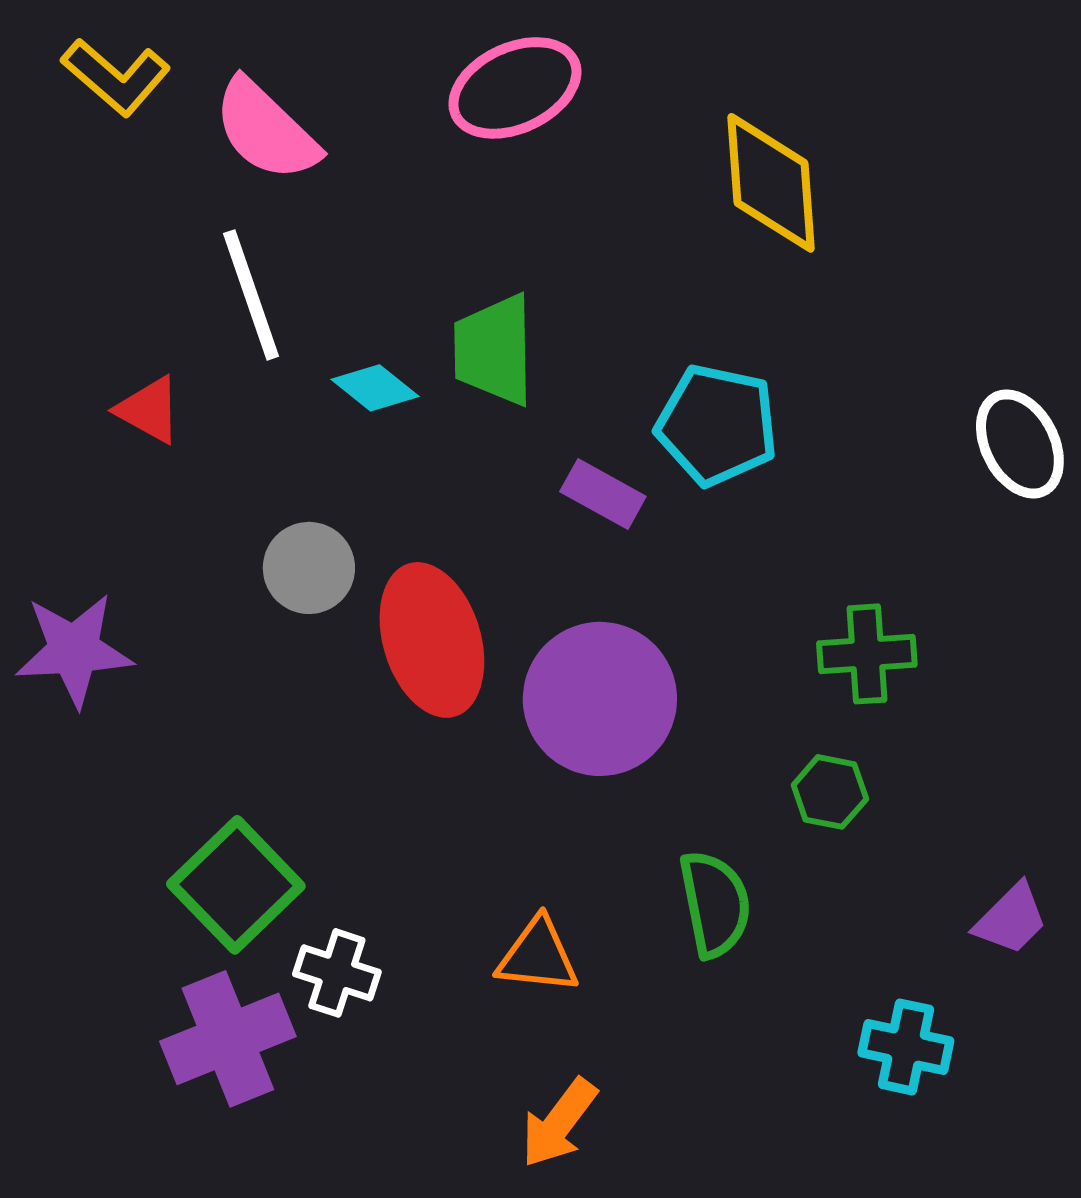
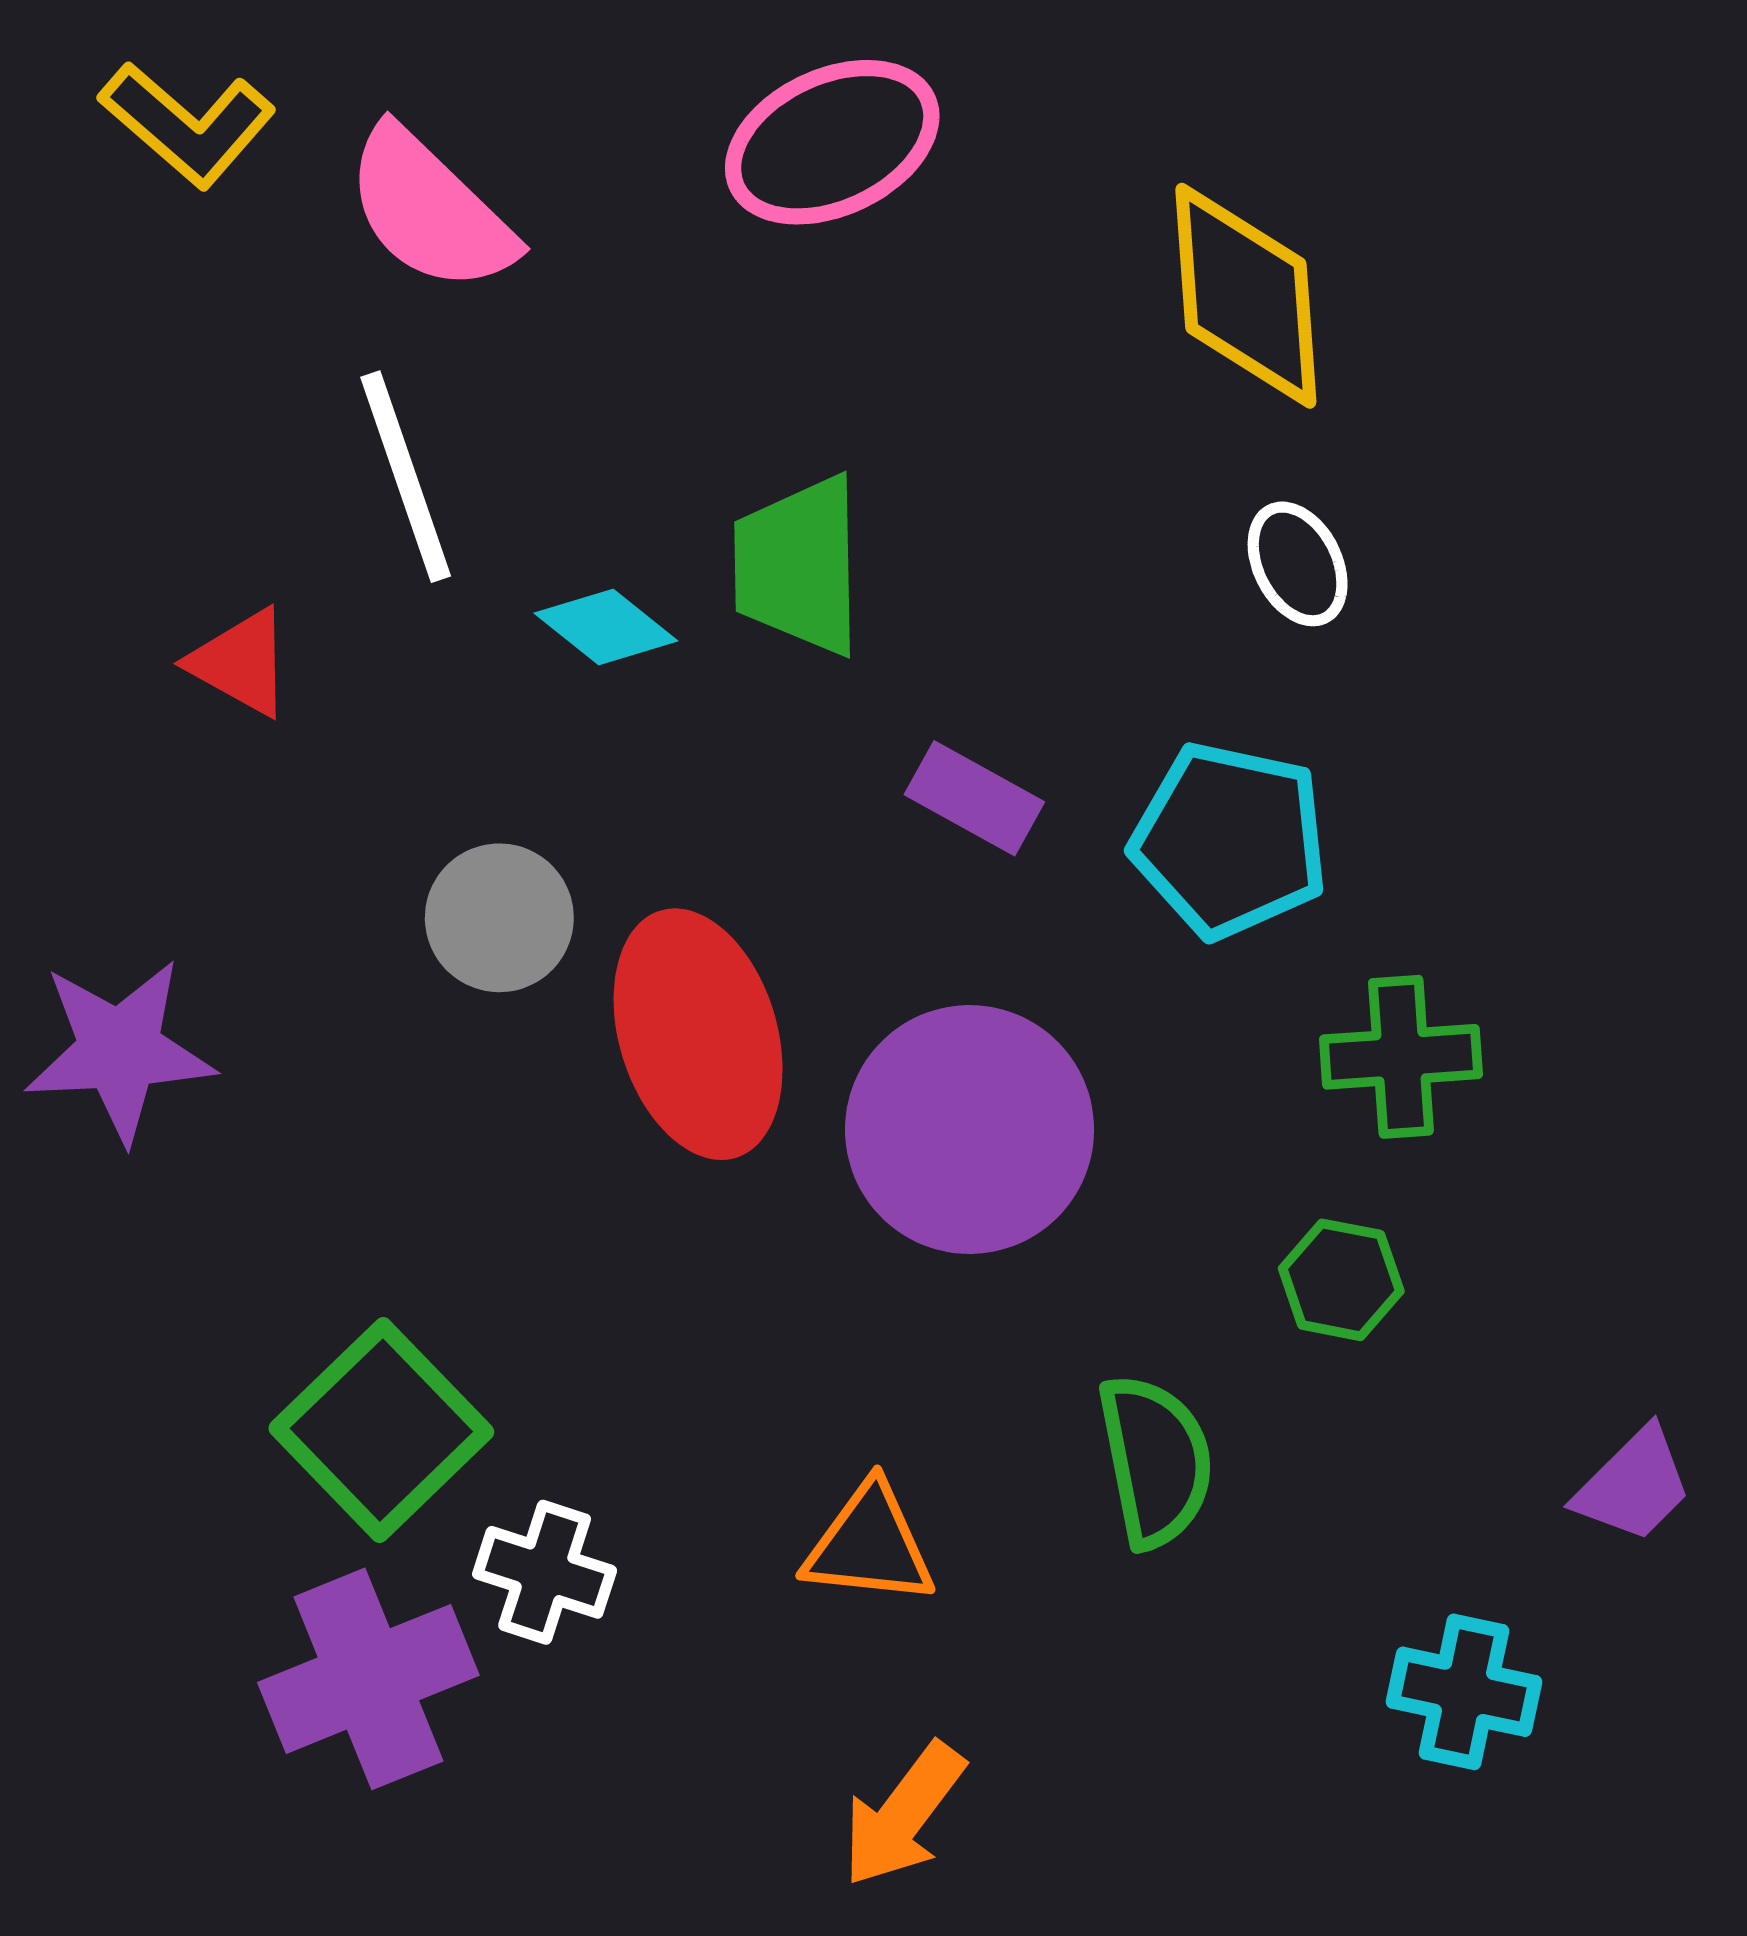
cyan pentagon: (717, 425) -> (1230, 840), moved
white ellipse: (1020, 444) -> (1298, 564), moved, size x0.7

